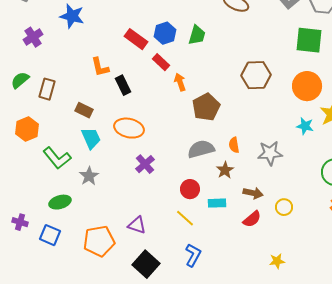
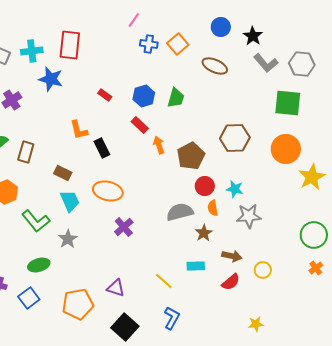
red rectangle: (136, 39) -> (105, 95), moved, size x0.6
brown pentagon: (206, 107) -> (191, 156), moved
cyan star: (305, 126) -> (235, 189), moved
red circle: (190, 189) -> (205, 186), moved
blue square: (50, 235) -> (29, 298), turned 30

